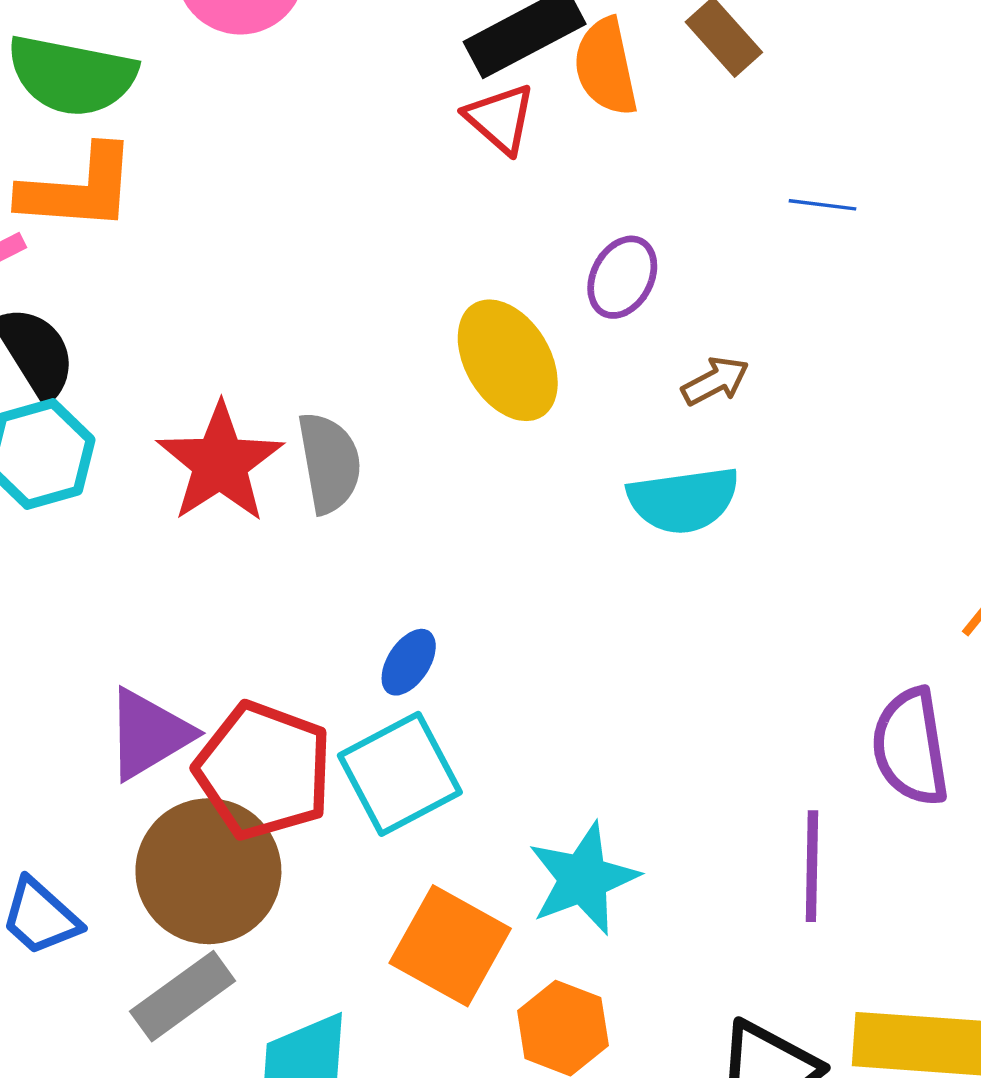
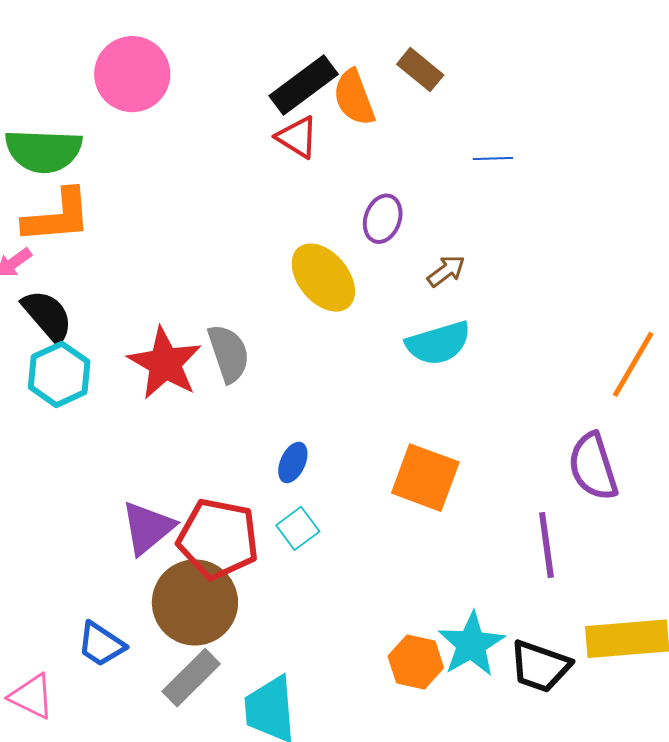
cyan square: (400, 774) -> (298, 528), size x0.6
cyan star: (583, 879) -> (471, 644), moved
orange square: (450, 946) -> (425, 478), moved

